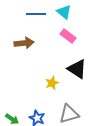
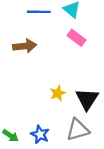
black triangle: (77, 69) -> (87, 99), moved, turned 30

